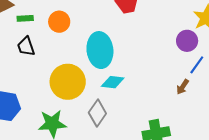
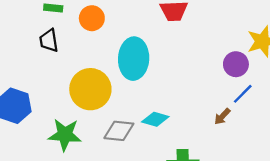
cyan diamond: (113, 82) -> (155, 119), moved
gray diamond: (97, 113) -> (119, 131), turned 52

